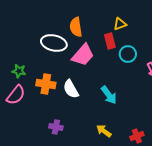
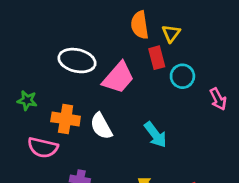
yellow triangle: (120, 24) -> (171, 33), turned -32
orange semicircle: (76, 27) -> (140, 25), moved
pink semicircle: (16, 95) -> (43, 147), moved, turned 65

